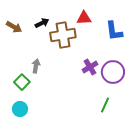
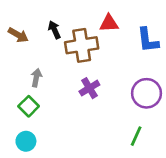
black arrow: (42, 23) -> (54, 30), turned -88
gray arrow: (36, 66) -> (36, 78), moved
purple cross: (90, 67) -> (89, 88), moved

